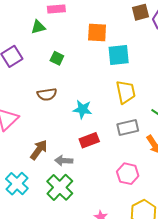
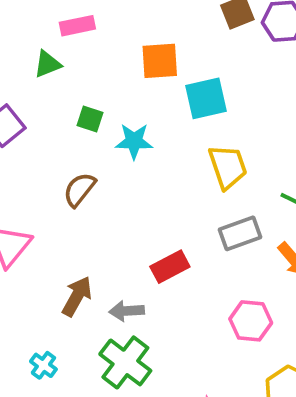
brown semicircle: (47, 94) -> (79, 190), turned 144
cyan star: (82, 109) -> (134, 141), moved
cyan cross: (17, 184) -> (43, 365), size x0.6

